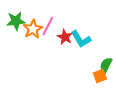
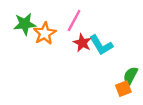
pink line: (48, 26) -> (74, 20), moved

